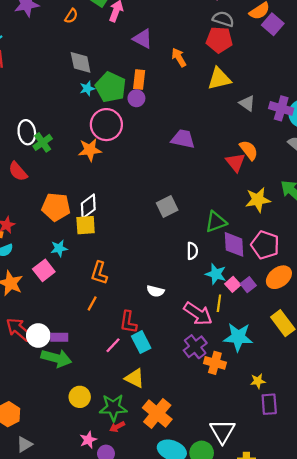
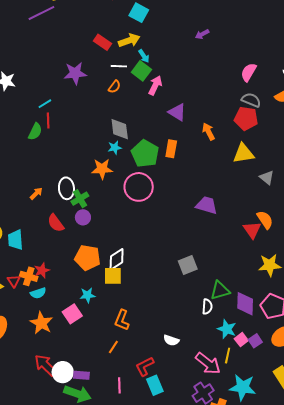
cyan star: (87, 88) -> (115, 148), moved
purple circle: (136, 98) -> (83, 217), moved
orange star: (90, 150) -> (102, 169), moved
green triangle: (216, 222) -> (220, 290), moved
red L-shape: (128, 322) -> (145, 366), turned 50
pink line: (113, 345) -> (119, 385), moved, turned -49

